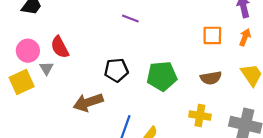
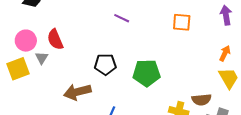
orange square: (212, 35) -> (182, 22), moved
orange arrow: (245, 37) -> (225, 53), moved
brown semicircle: (211, 78) -> (201, 100), moved

